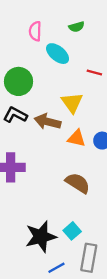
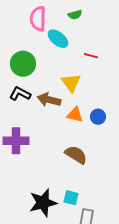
pink semicircle: (35, 31) -> (38, 19), size x1.4
cyan square: (72, 231) -> (71, 198), turned -35

